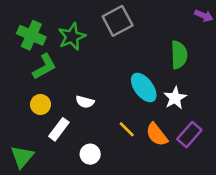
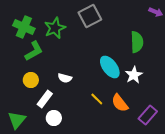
purple rectangle: (189, 135) -> (148, 115), moved
white circle: (90, 154) -> (54, 118), moved

